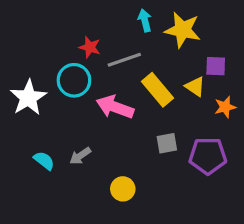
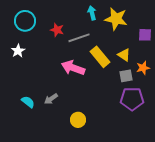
purple square: (216, 66) -> (145, 35), moved
cyan circle: (74, 80) -> (25, 21), moved
white star: (28, 98) -> (18, 51), moved, size x0.6
gray square: (167, 143) -> (126, 76), moved

